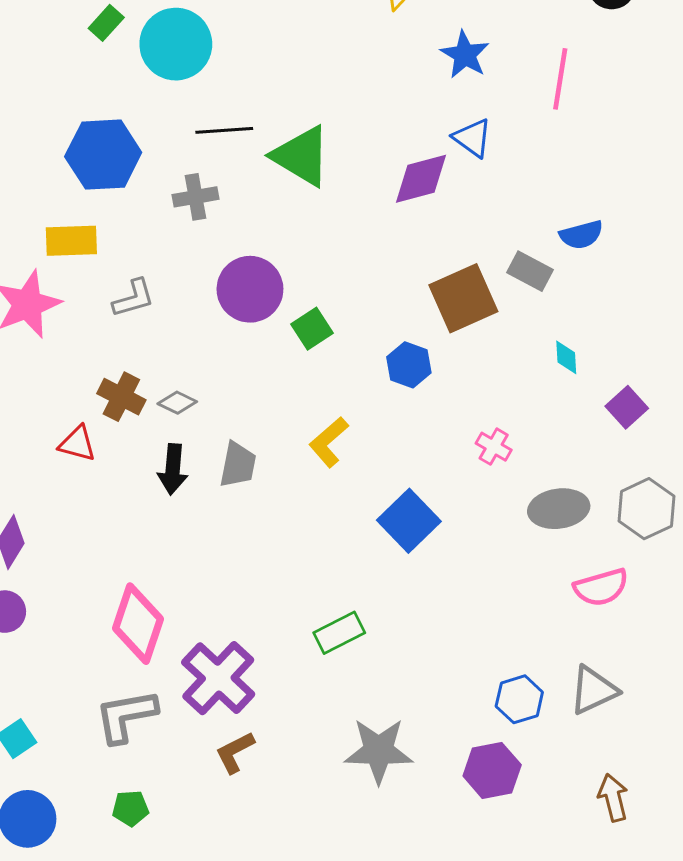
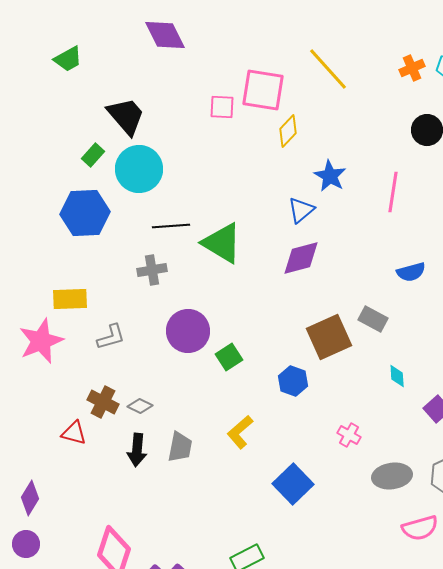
blue triangle: (472, 138) -> (301, 210), moved, turned 44
blue hexagon: (103, 155) -> (85, 213), moved
blue semicircle: (581, 235) -> (411, 272), moved

